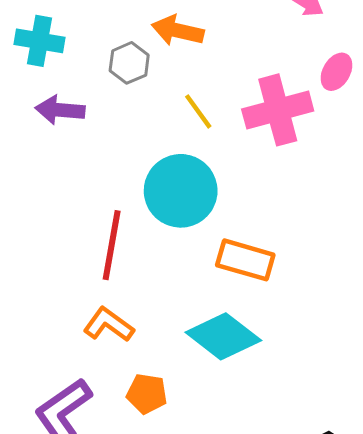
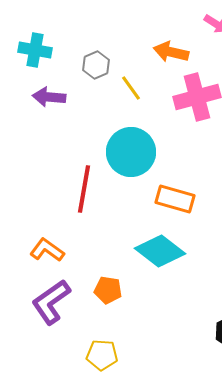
orange arrow: (178, 31) -> (171, 52), moved
yellow line: (198, 111) -> (131, 88), moved
orange L-shape: (109, 325) -> (47, 250), moved

